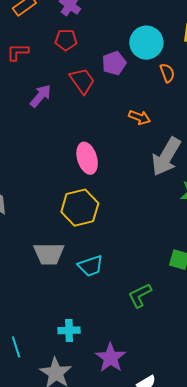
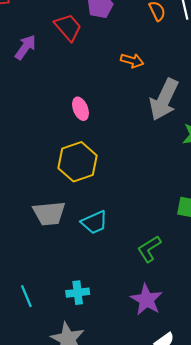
pink ellipse: (87, 158) -> (80, 109), size x0.7
cyan line: (16, 347) -> (26, 296), moved
purple star: (111, 358) -> (146, 300), moved

